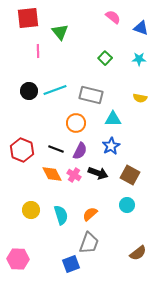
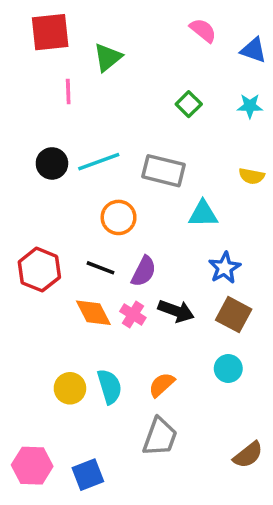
green triangle: (60, 32) -> (108, 57), turned 30
orange circle: (76, 123) -> (119, 217), moved
blue star: (111, 146) -> (225, 268), moved
yellow circle: (31, 210) -> (70, 388), moved
blue square: (71, 264) -> (88, 475), moved

